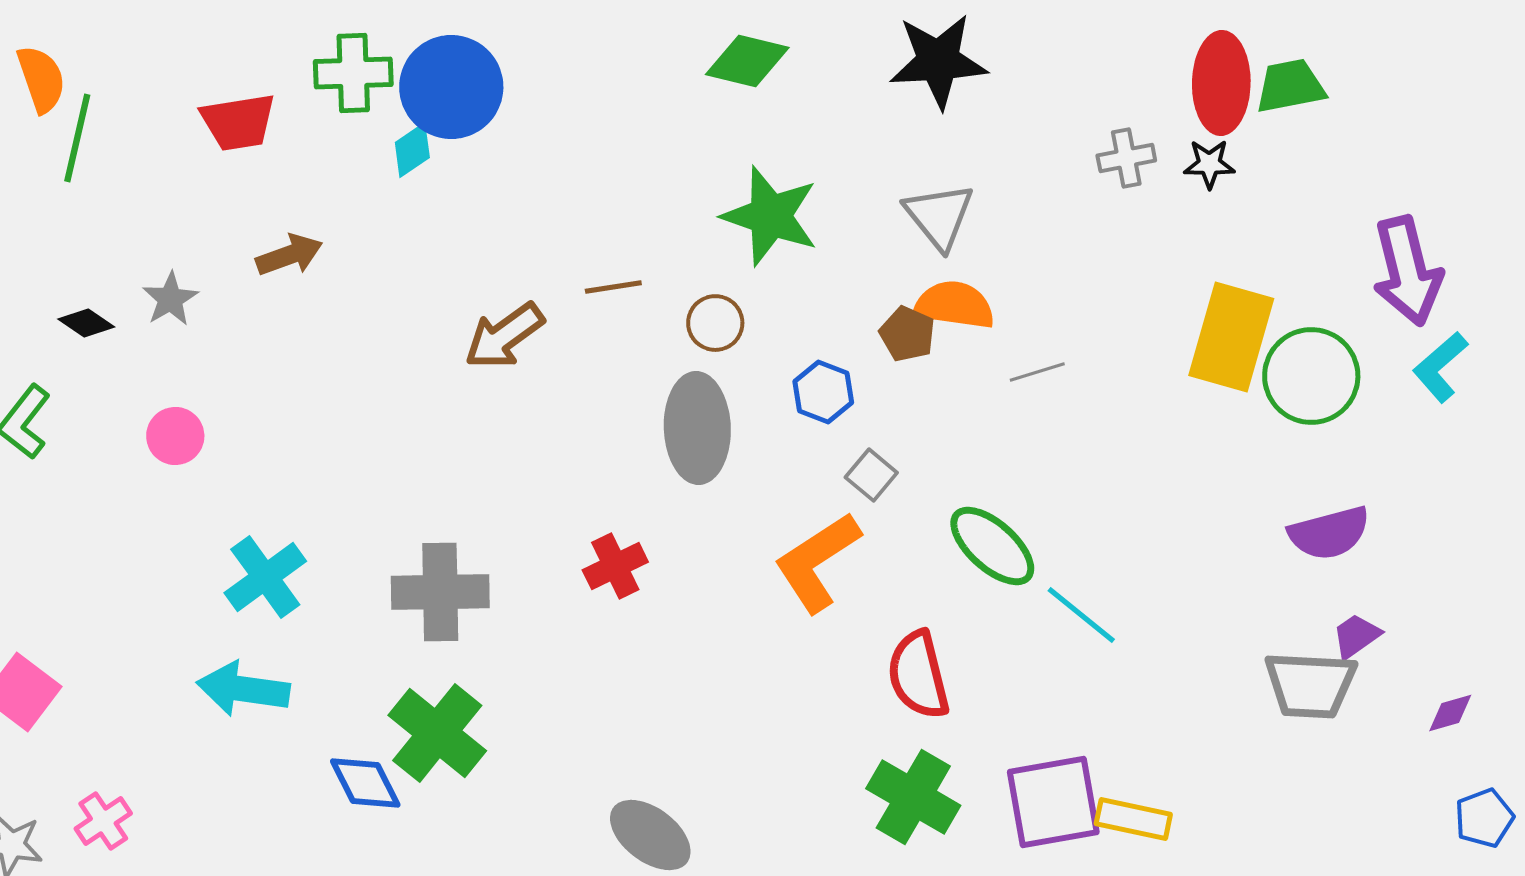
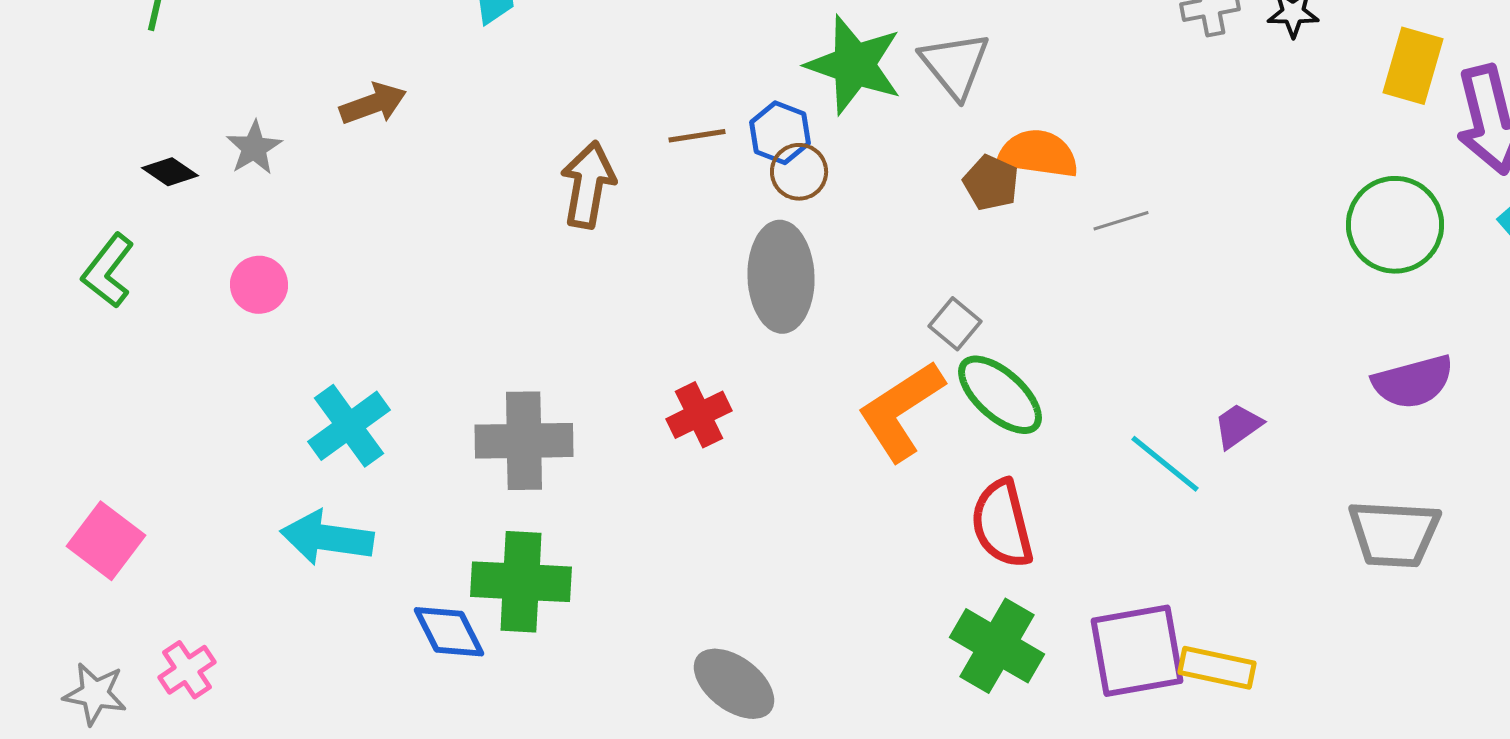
gray triangle: (939, 216) -> (955, 65), moved
brown arrow: (504, 336) -> (588, 185), turned 136
yellow rectangle: (1231, 337) -> (1413, 66), moved, size x0.7
blue hexagon: (823, 392) -> (780, 133), moved
green ellipse: (992, 546) -> (1000, 395), moved
purple trapezoid: (1356, 636) -> (1238, 426), moved
green cross: (437, 733) -> (521, 582), turned -36

